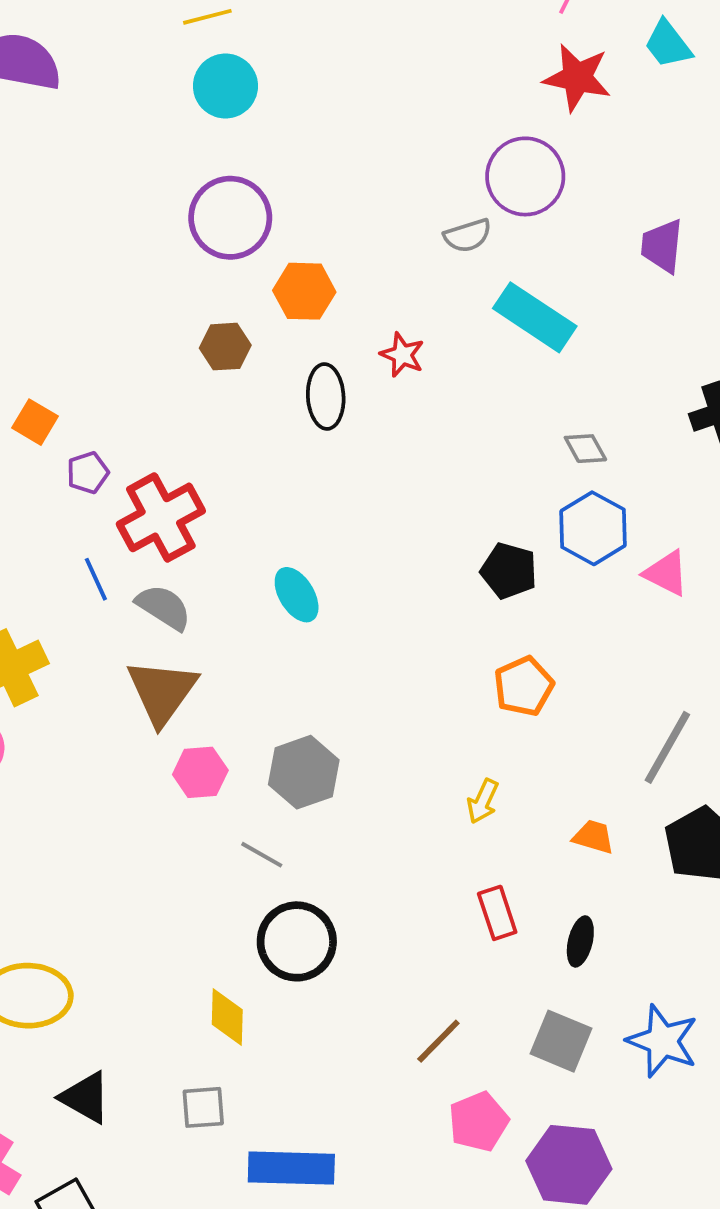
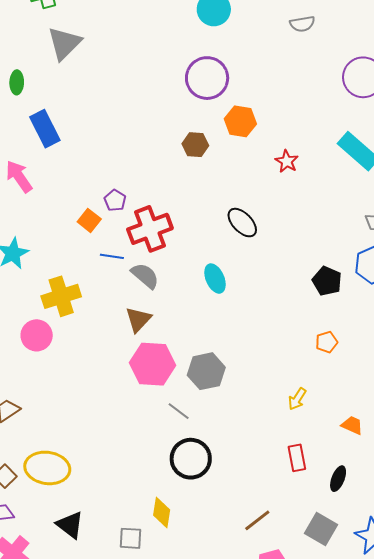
gray semicircle: (468, 236) -> (302, 24), moved
black ellipse: (326, 396) -> (242, 223), moved, turned -48
orange square: (35, 422) -> (89, 220), moved
purple pentagon: (88, 473) -> (115, 200), turned -30
blue line: (96, 579) -> (112, 256), turned -65
orange pentagon: (524, 686) -> (327, 342), size x0.7
brown triangle: (162, 692) -> (138, 319), size x0.7
pink hexagon: (200, 772) -> (153, 364), size x1.6
yellow diamond: (227, 1017) -> (162, 513), moved

